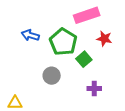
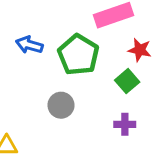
green square: (84, 59) -> (127, 81), moved

